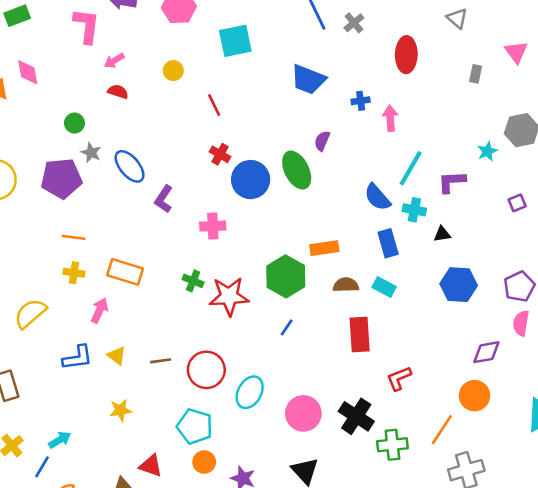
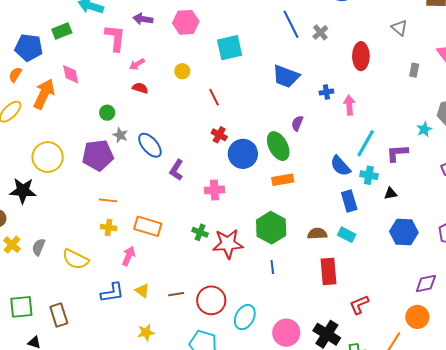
orange rectangle: (324, 248) -> (283, 180), moved
yellow semicircle: (30, 313) -> (76, 259), turned -112
blue line: (287, 327) -> (272, 267), turned -40

